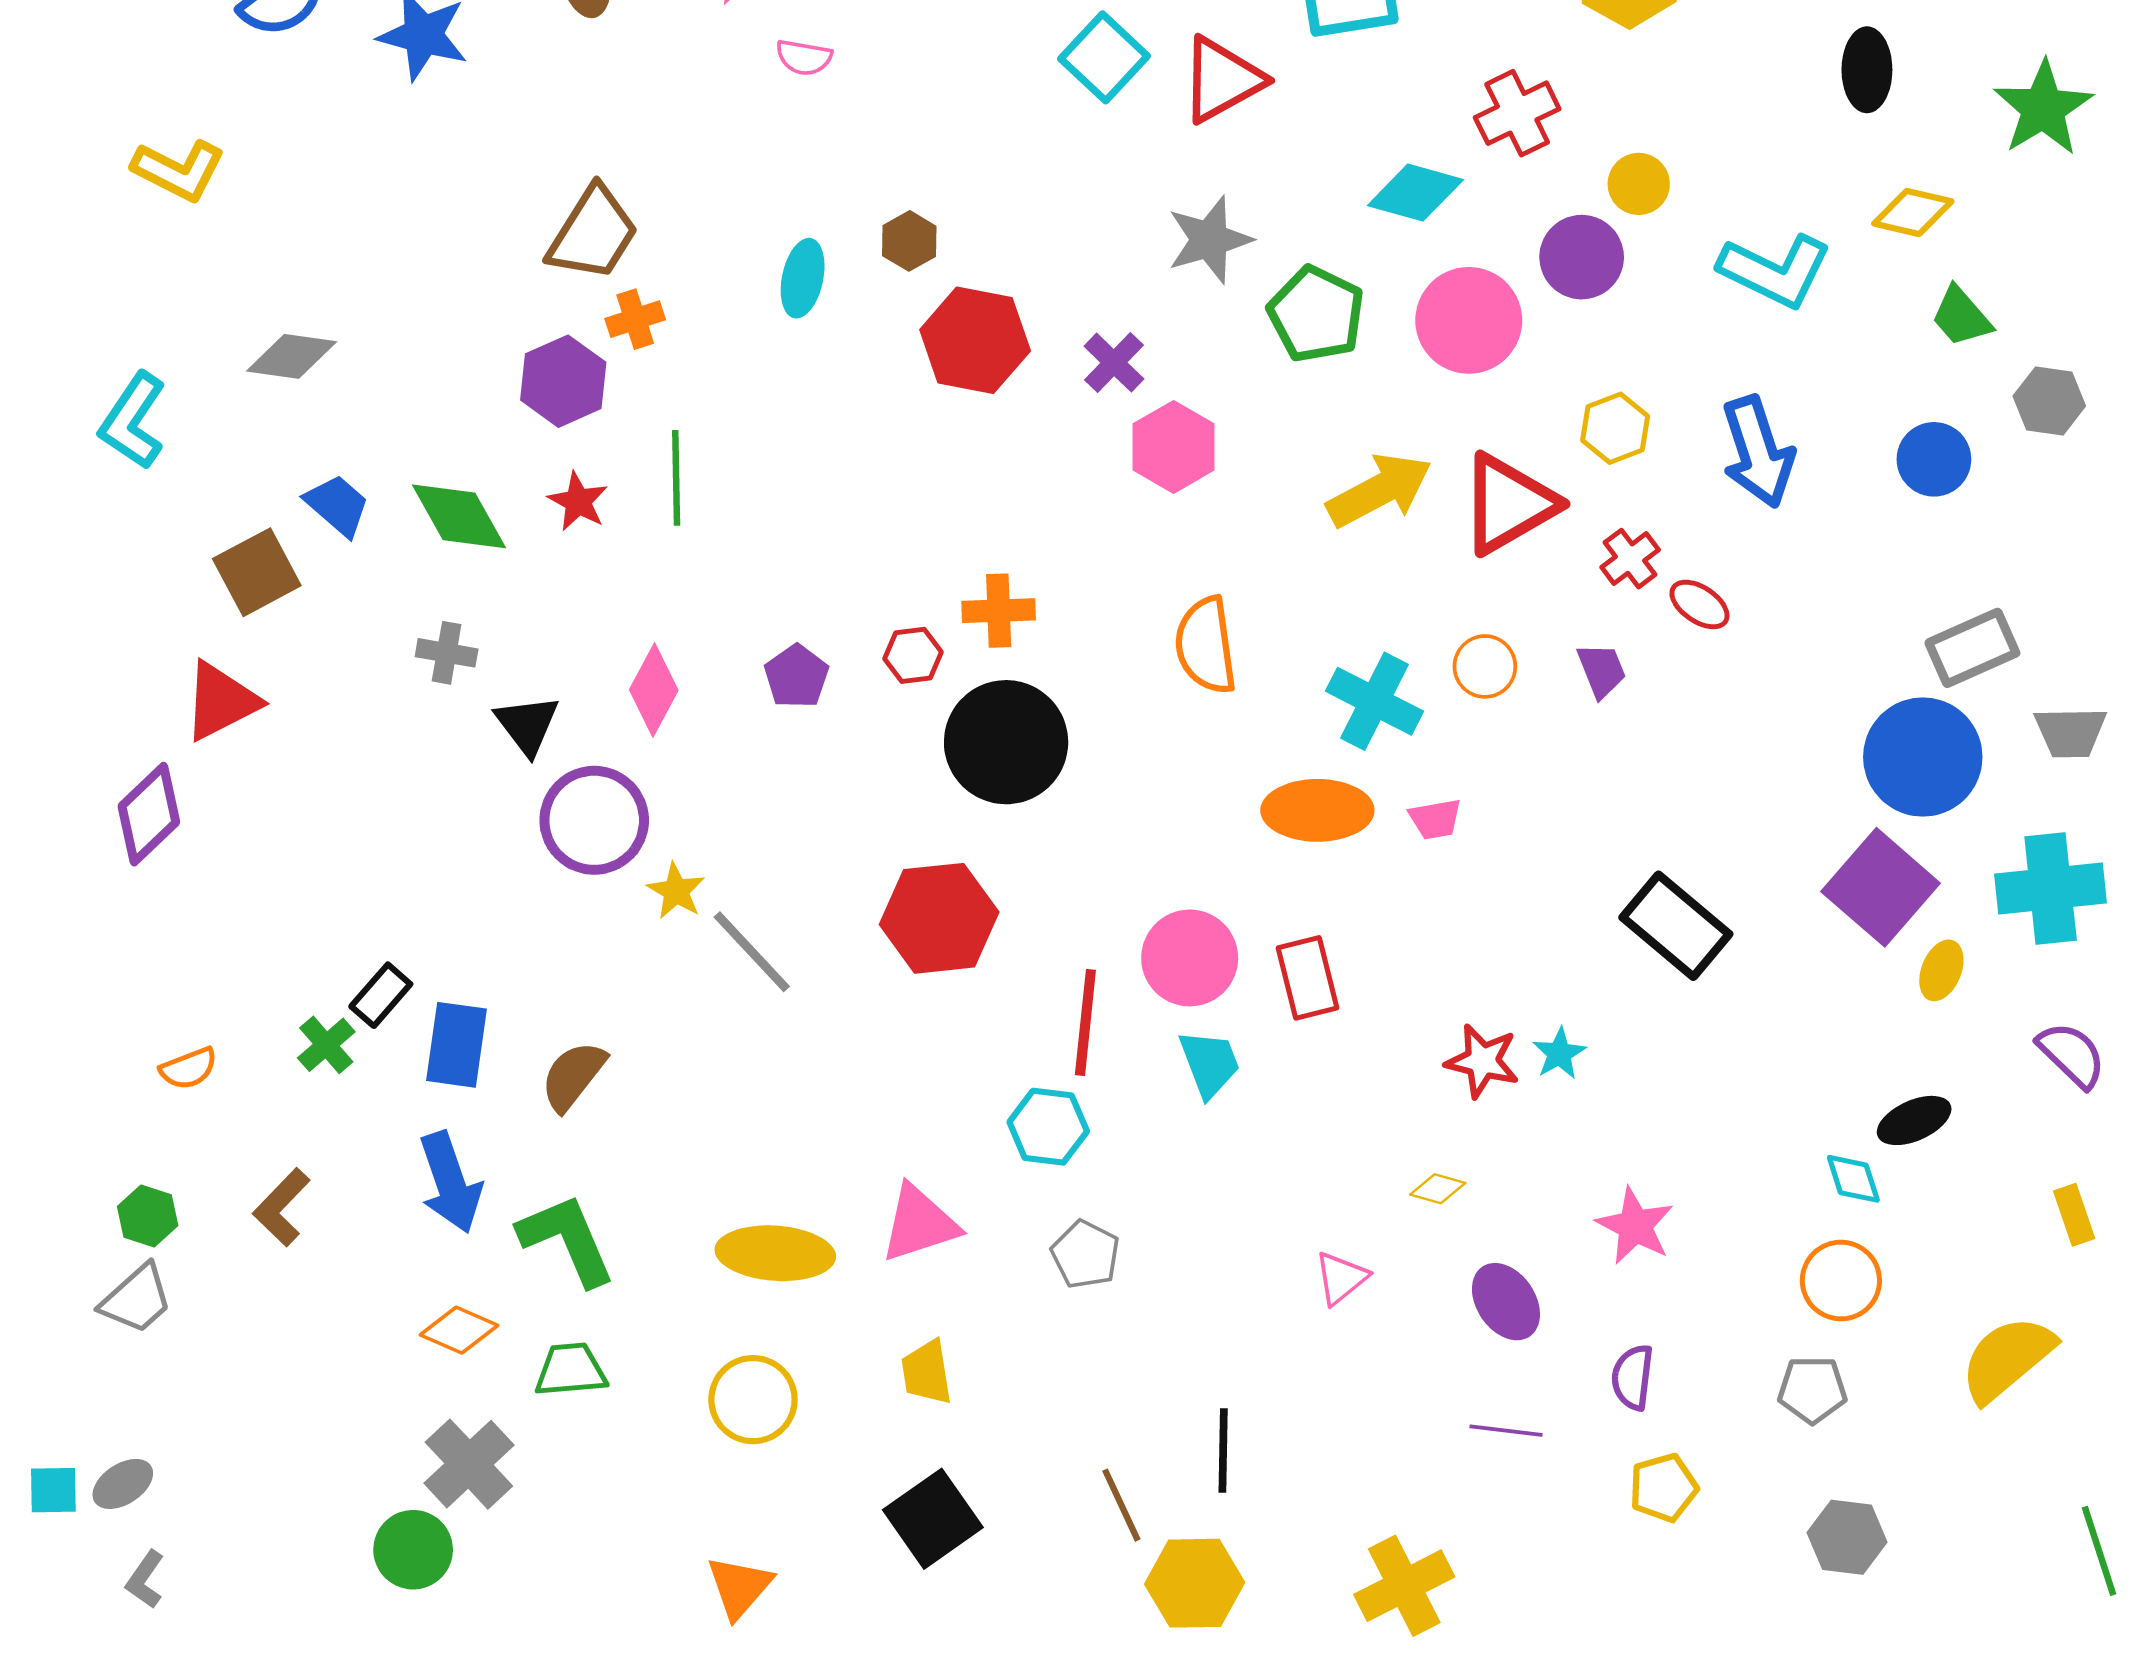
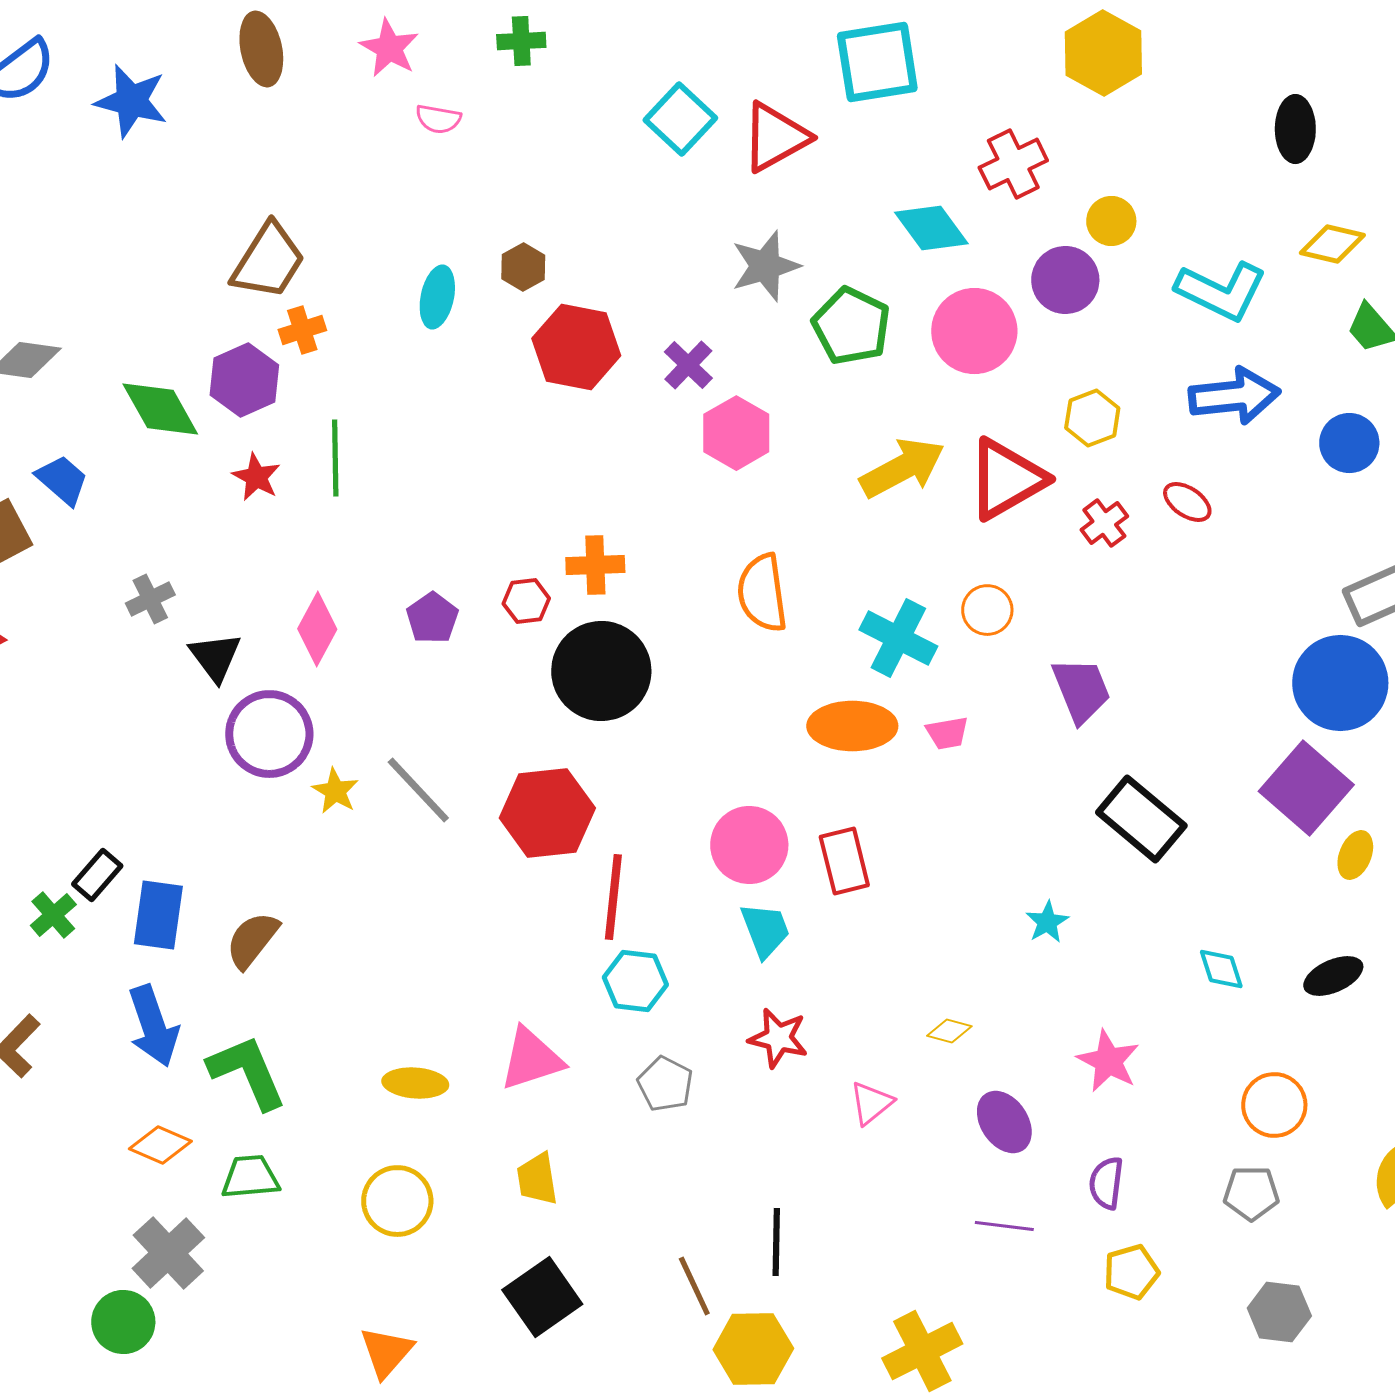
cyan diamond: (1415, 193) -> (931, 228), turned 38
blue arrow: (1758, 452) -> (1234, 396), moved, turned -78
green diamond: (459, 516) -> (160, 409), moved
red ellipse: (1699, 604) -> (1187, 502), moved
gray cross: (447, 653) -> (150, 599), turned -36
purple trapezoid: (1601, 670) -> (1081, 690), moved, size x1.5
gray line: (752, 952) -> (418, 790), moved
red line: (1085, 1022) -> (613, 897), moved
red star: (1482, 1061) -> (778, 1038), moved
cyan diamond: (1853, 1179) -> (1221, 969), moved
yellow ellipse: (775, 1253) -> (415, 1083), size x0.7

